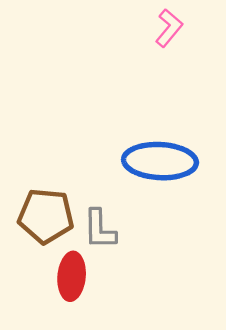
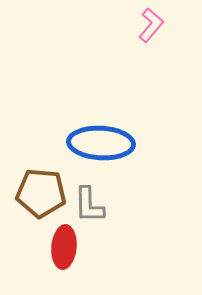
blue ellipse: (160, 161) -> (101, 143), moved

